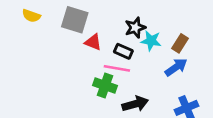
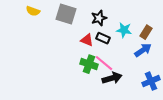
black star: (135, 28) -> (99, 18), moved
red triangle: (93, 42) -> (87, 40), moved
pink line: (117, 68) -> (104, 63), moved, turned 30

